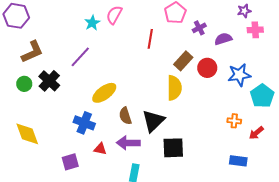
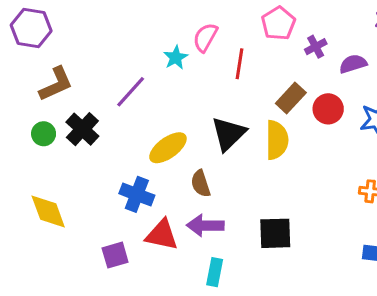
pink semicircle: (114, 15) -> (205, 37), moved
cyan star: (92, 23) -> (176, 58), moved
black triangle: (153, 121) -> (229, 134), moved
red triangle: (100, 149) -> (162, 235), size x1.6

